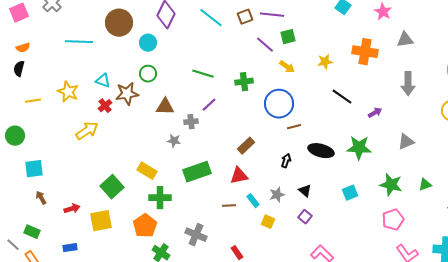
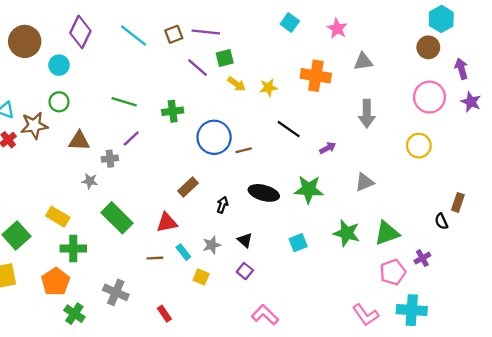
yellow arrow: (287, 67) -> (237, 84), moved
brown line: (294, 127) -> (244, 150), moved
brown rectangle: (246, 146) -> (188, 187), moved
green rectangle: (197, 172) -> (117, 218), turned 64
green triangle: (425, 185) -> (387, 233), size x1.6
pink pentagon: (393, 220) -> (393, 272), moved

